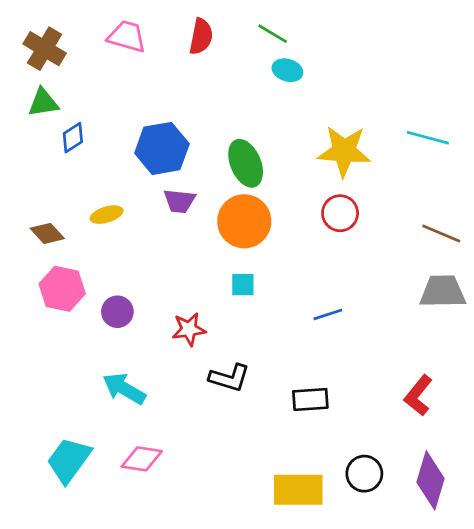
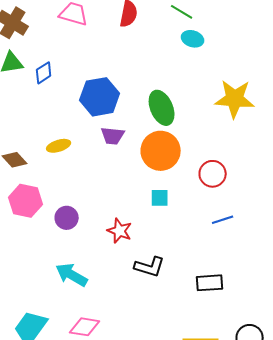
blue diamond: (73, 138) -> (44, 73), moved
red circle: (340, 213) -> (213, 174), moved
red star: (189, 329) -> (120, 231), turned 30

